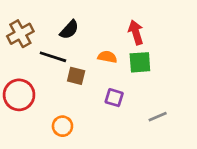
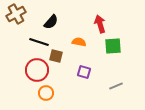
brown cross: (20, 34) -> (16, 14), moved
green square: (140, 62) -> (113, 46), moved
red circle: (19, 95) -> (37, 70), moved

